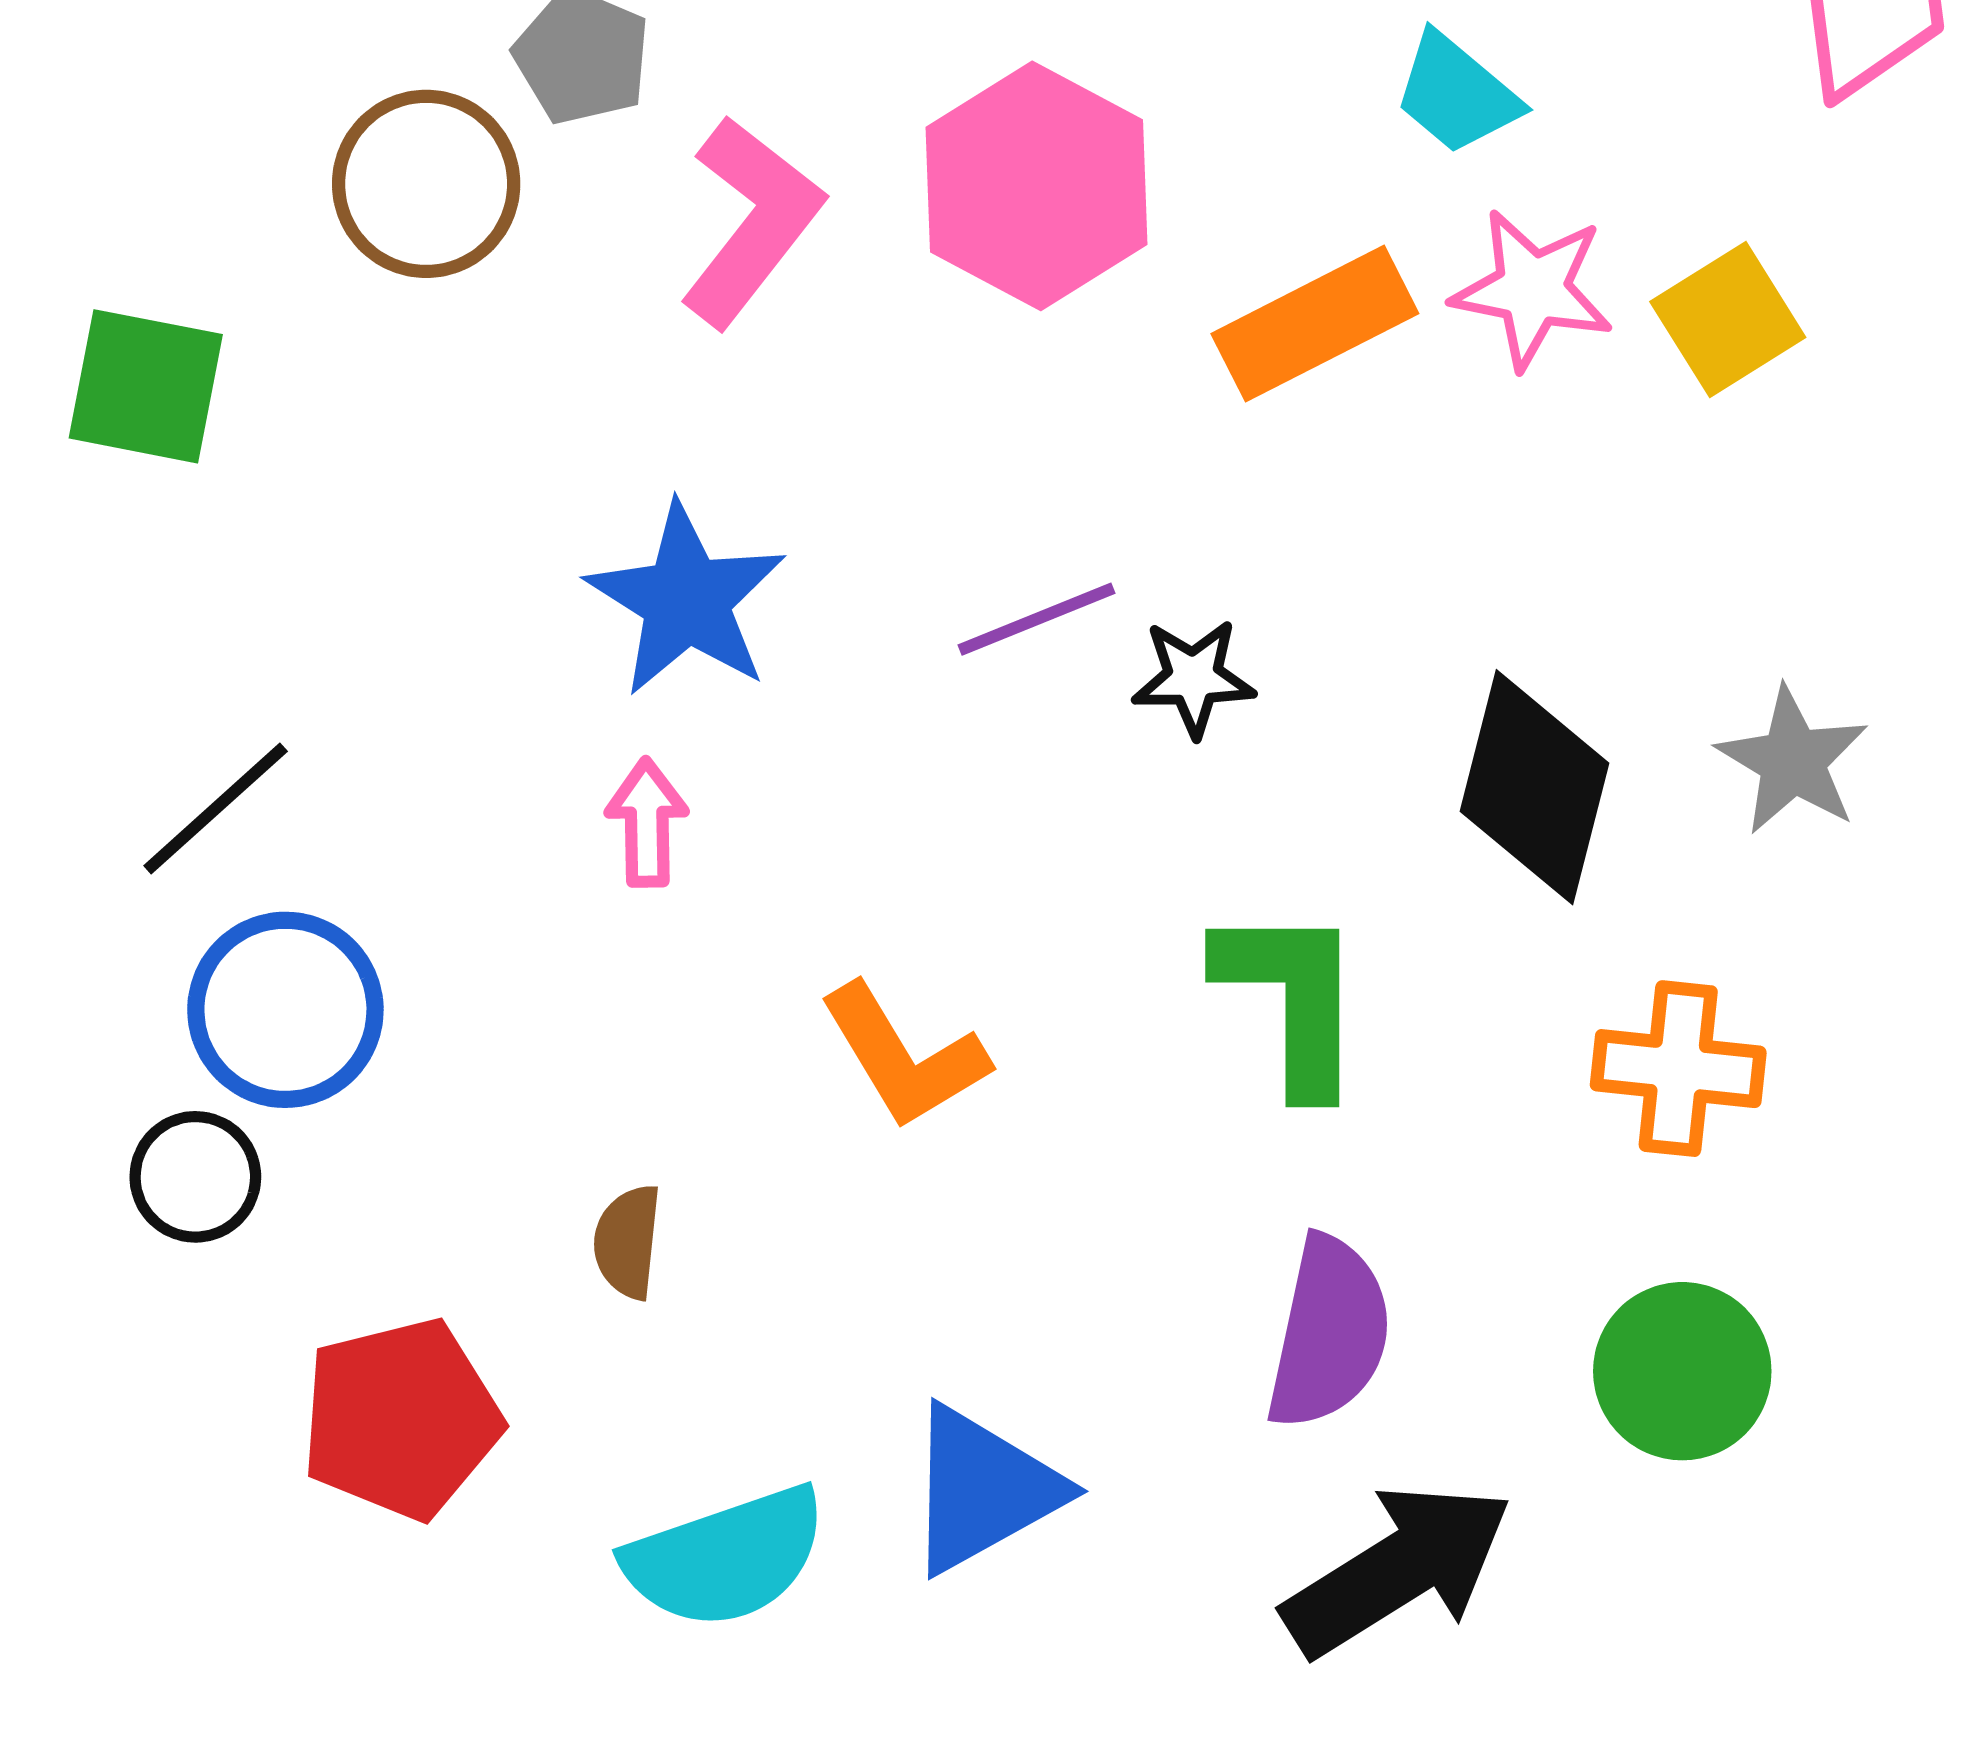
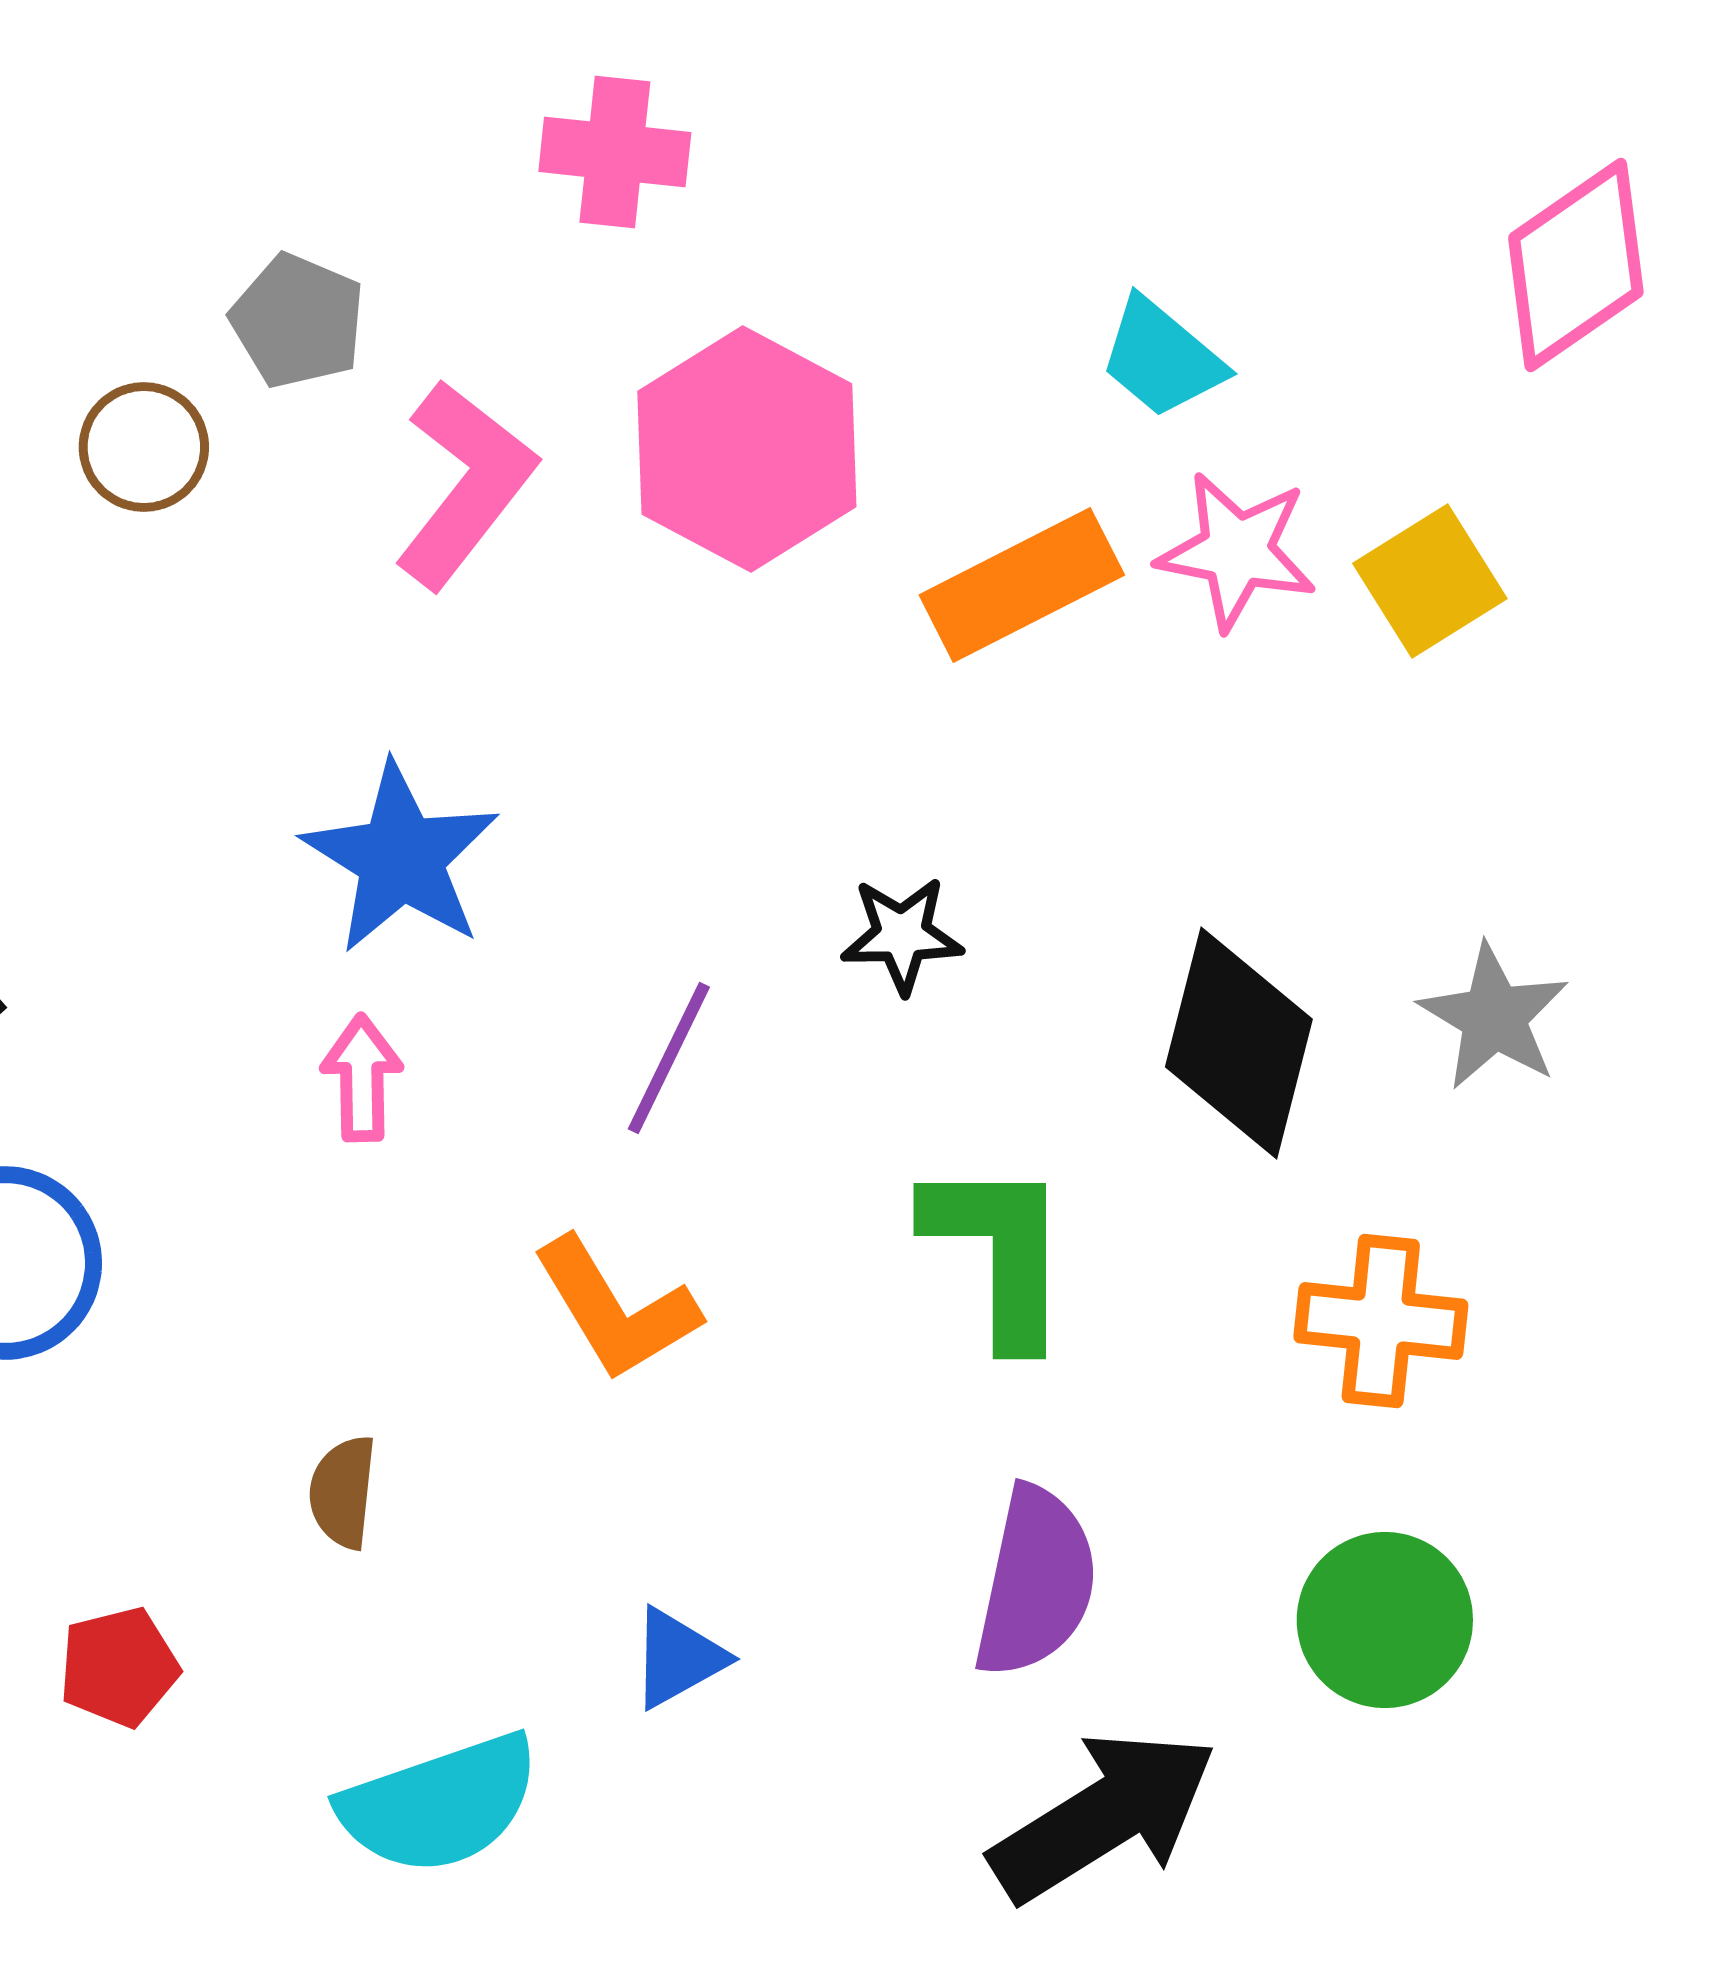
brown circle: (426, 184) -> (144, 447), size x0.7
purple line: (1036, 619) -> (669, 1058), moved, turned -42
red pentagon: (401, 1419) -> (119, 1667), size x0.6
blue triangle: (983, 1490) -> (678, 1658), moved, size x0.6

